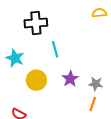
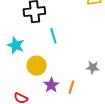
purple star: (70, 79) -> (51, 85), moved
orange line: (93, 104) -> (71, 87), moved

